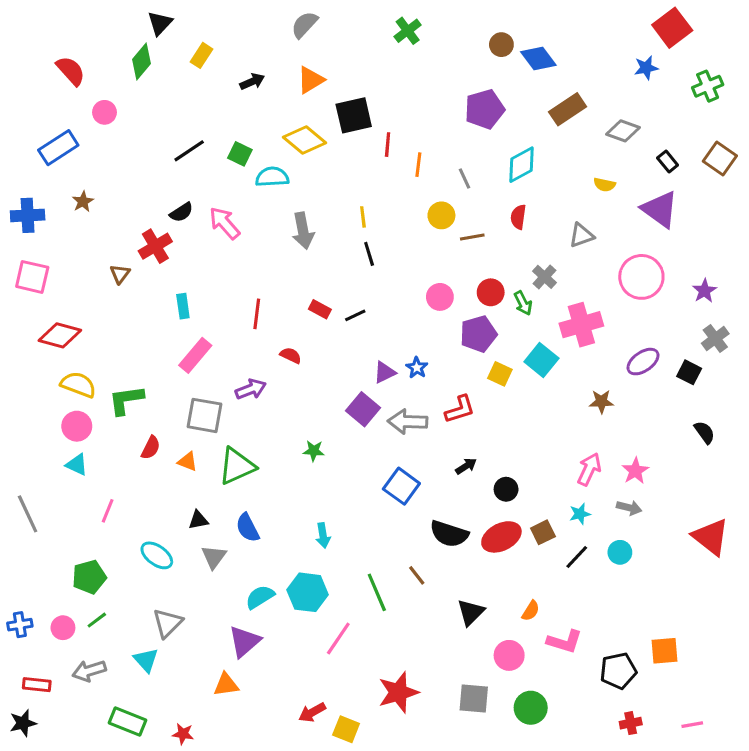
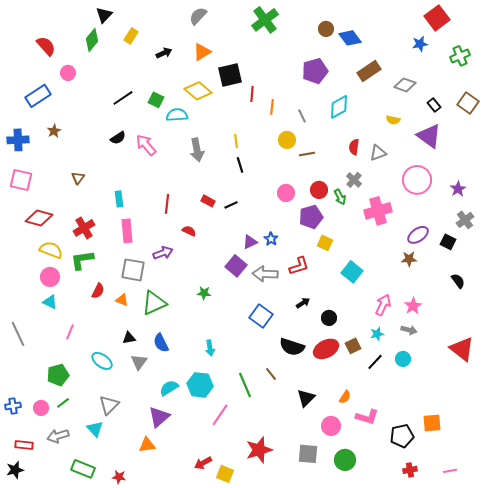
green cross: (408, 31) -> (265, 20), size x1.5
red semicircle: (518, 217) -> (354, 147), moved
red cross: (155, 246) -> (84, 228), moved
pink rectangle: (195, 355) -> (127, 231), turned -45
cyan square: (541, 360) -> (352, 272), moved
brown star: (601, 402) -> (409, 259), moved

